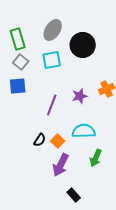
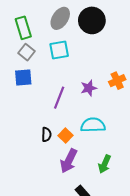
black circle: (83, 45) -> (92, 20), moved
black semicircle: (40, 140) -> (46, 134), turned -32
green arrow: (96, 158) -> (105, 164), moved

